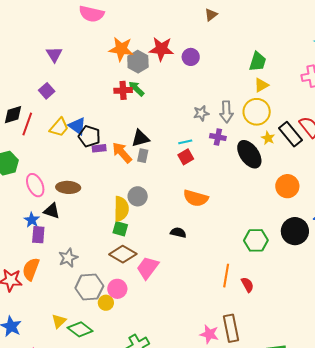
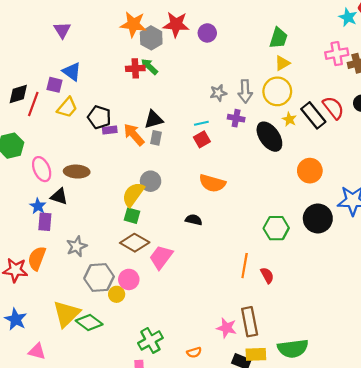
purple square: (47, 91) -> (54, 85), moved, turned -35
blue triangle: (77, 126) -> (72, 72), moved
yellow semicircle: (121, 209) -> (133, 194), turned -145
yellow triangle: (59, 321) -> (66, 314), size x1.8

